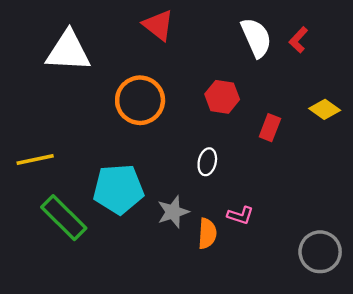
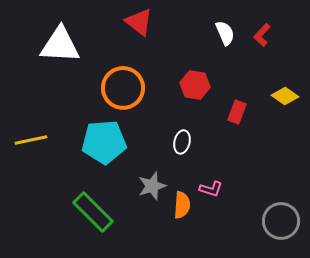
white semicircle: (256, 38) -> (225, 33), size x0.7
cyan pentagon: (118, 189) -> (104, 142), moved
green rectangle: (64, 218) -> (93, 212), moved

